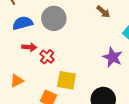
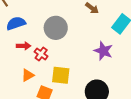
gray circle: (54, 18) -> (56, 28), moved
orange triangle: (17, 81) -> (28, 75), moved

